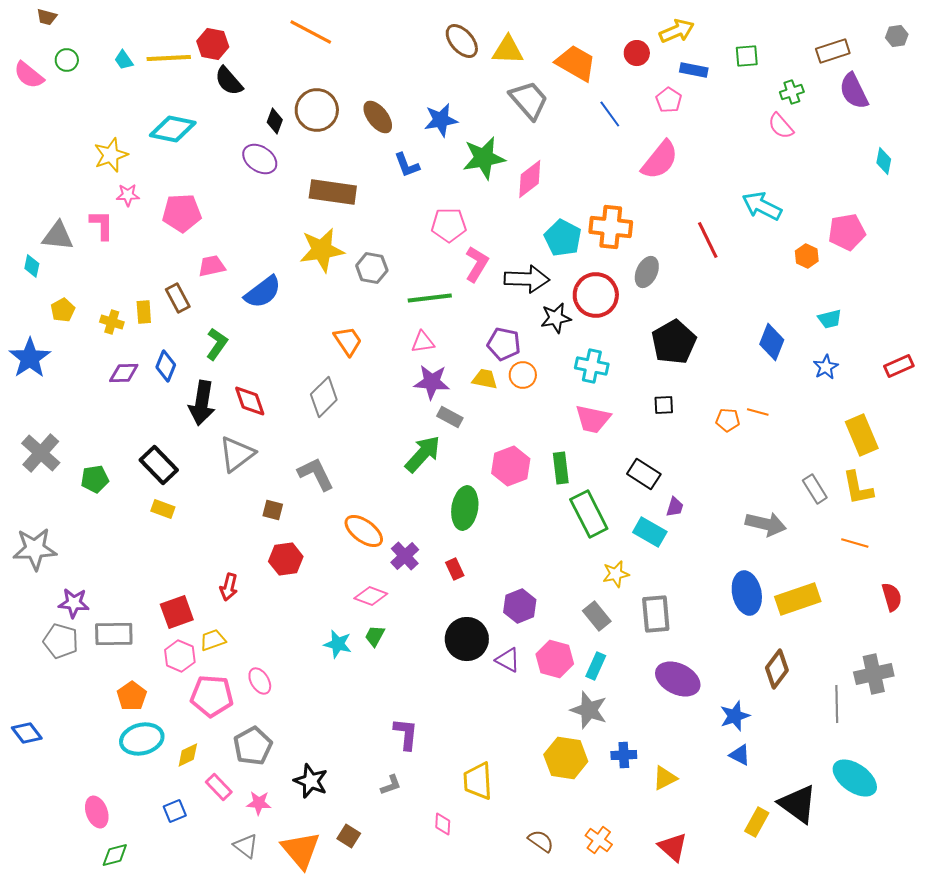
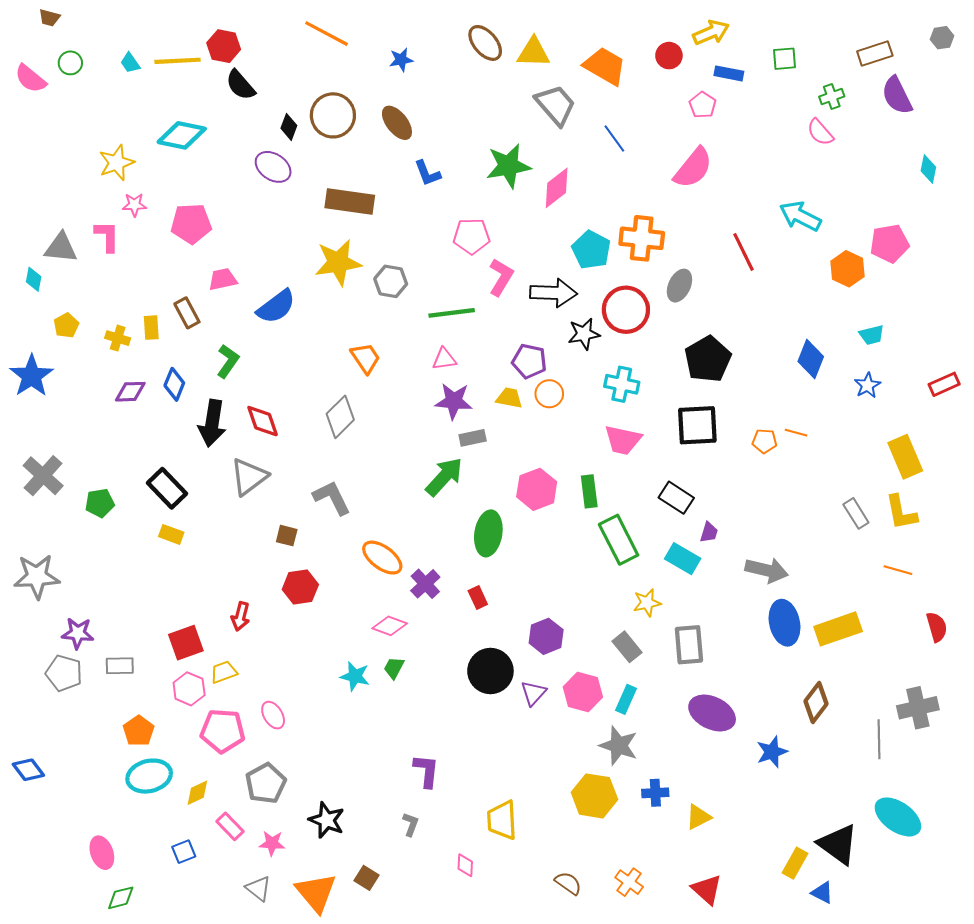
blue line: (610, 114) -> (614, 139), moved
blue star: (441, 120) -> (401, 60), moved, size x0.7
orange hexagon: (807, 256) -> (848, 269), size x1.4
black square: (664, 405) -> (697, 425), size x2.0
gray rectangle: (450, 417) -> (473, 438), turned -40
gray arrow: (766, 524) -> (767, 570), moved
gray rectangle: (114, 634) -> (120, 666), size x0.7
purple triangle: (508, 660) -> (534, 693), turned 44
blue triangle: (740, 755) -> (822, 893), moved
gray L-shape: (391, 785) -> (411, 824), turned -50

